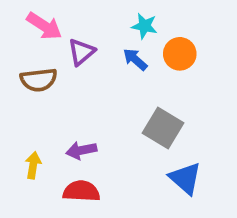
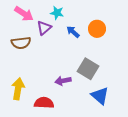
cyan star: (144, 26) -> (57, 13), moved
purple arrow: (81, 150) -> (63, 81), moved
yellow arrow: (33, 165) -> (18, 89), size x1.5

